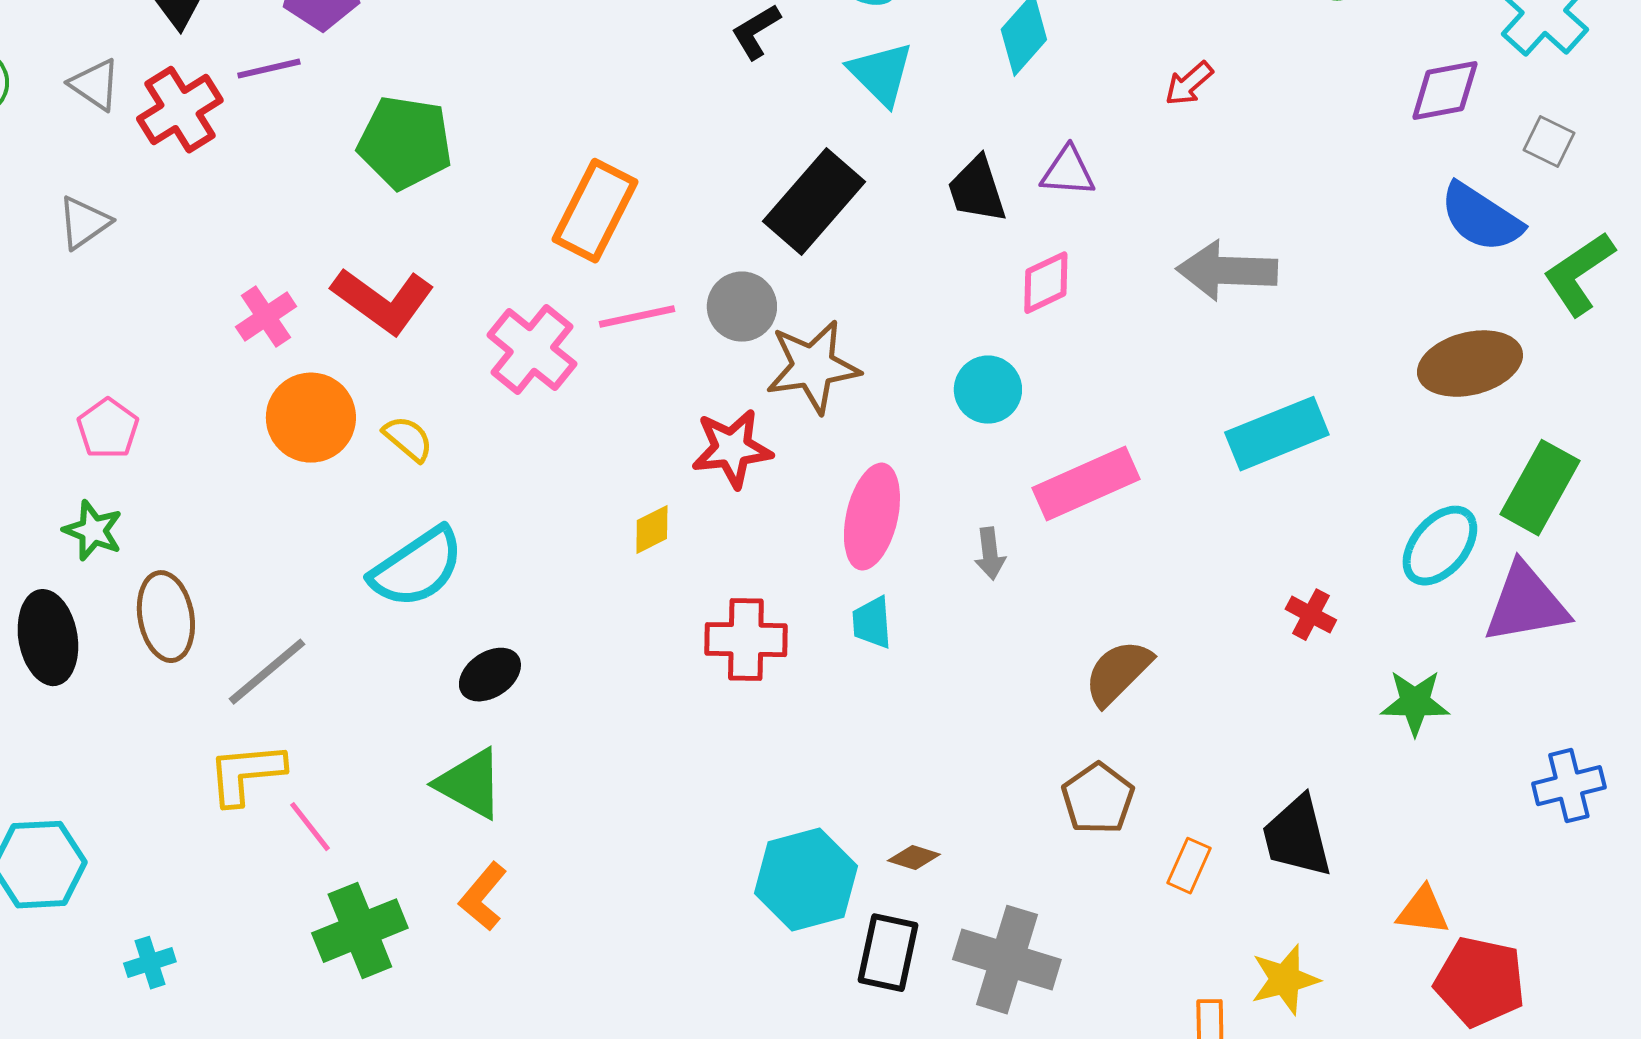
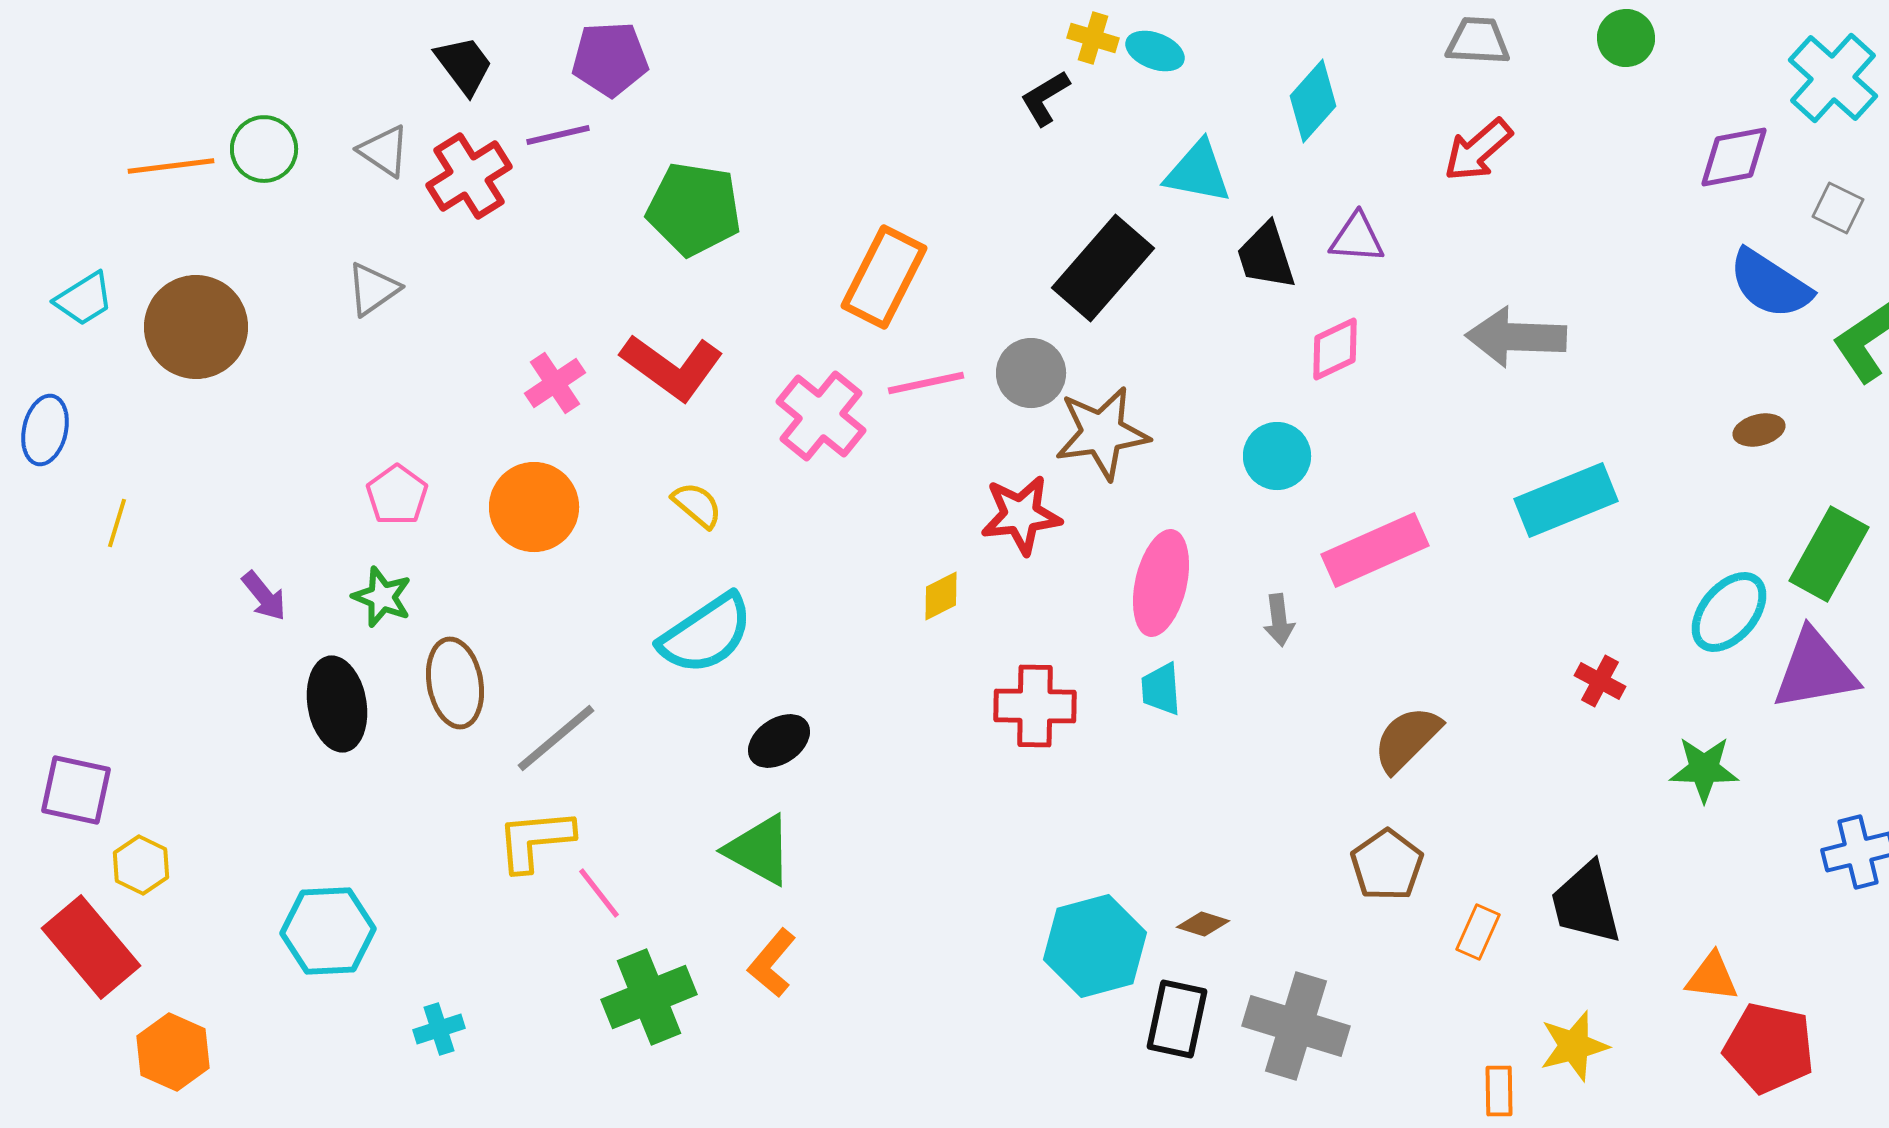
cyan triangle: (881, 74) -> (1198, 172), moved, turned -34
red arrow: (1189, 84) -> (1478, 150), size x1.4
brown ellipse: (1470, 364) -> (1759, 430), size x0.5
orange circle: (311, 418) -> (534, 507), moved

